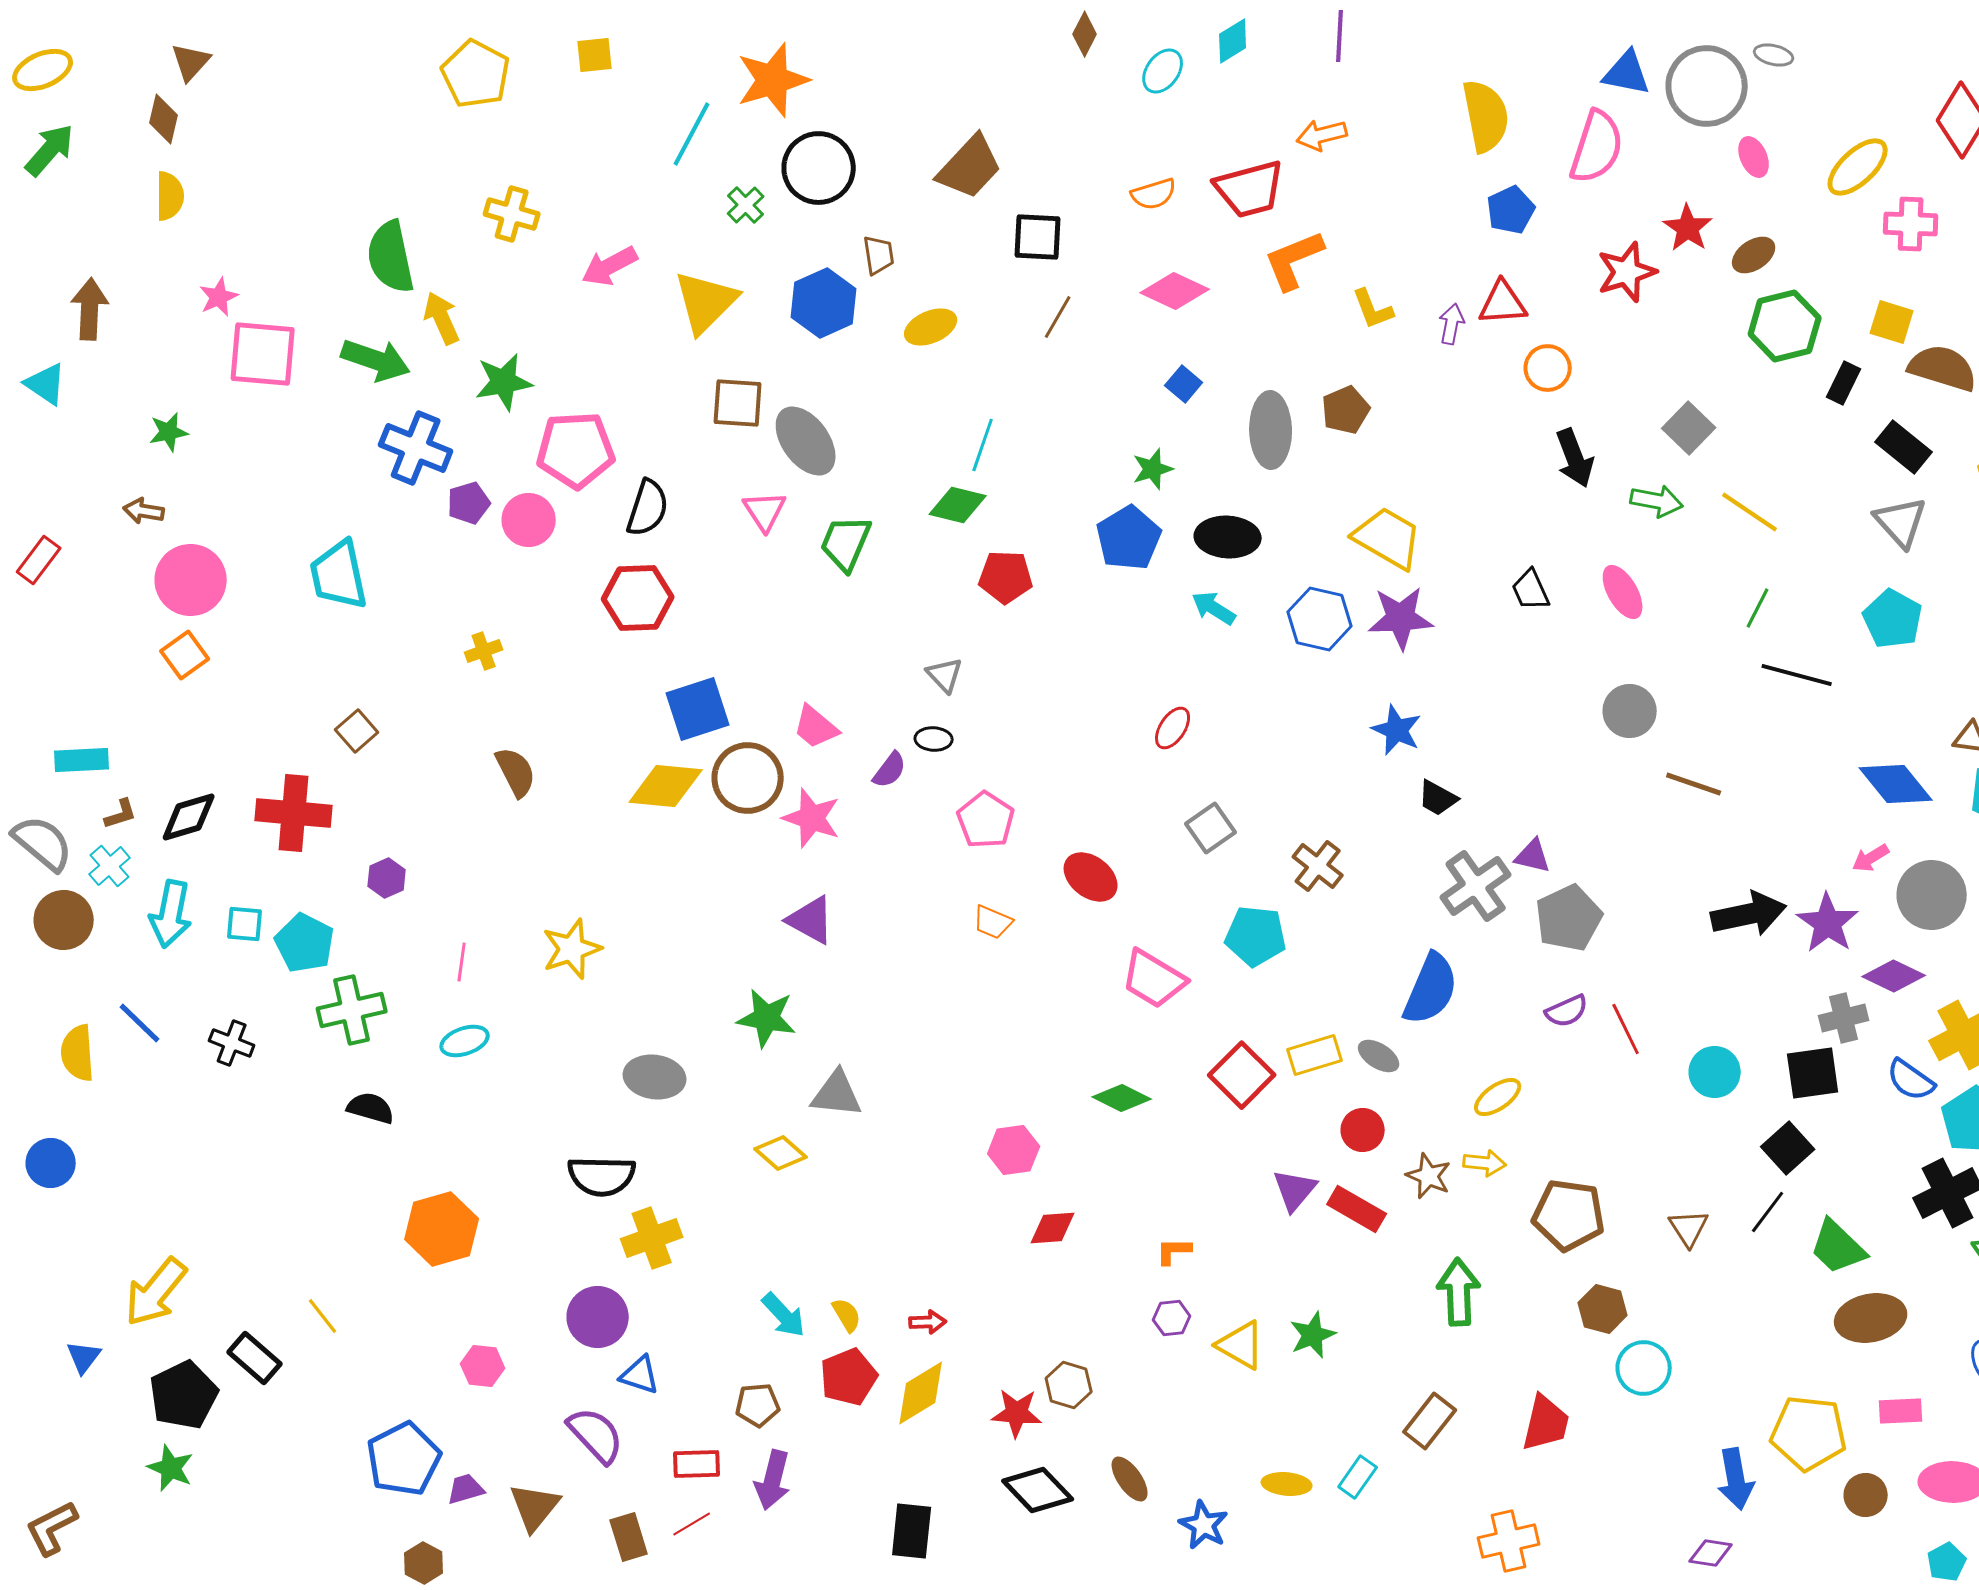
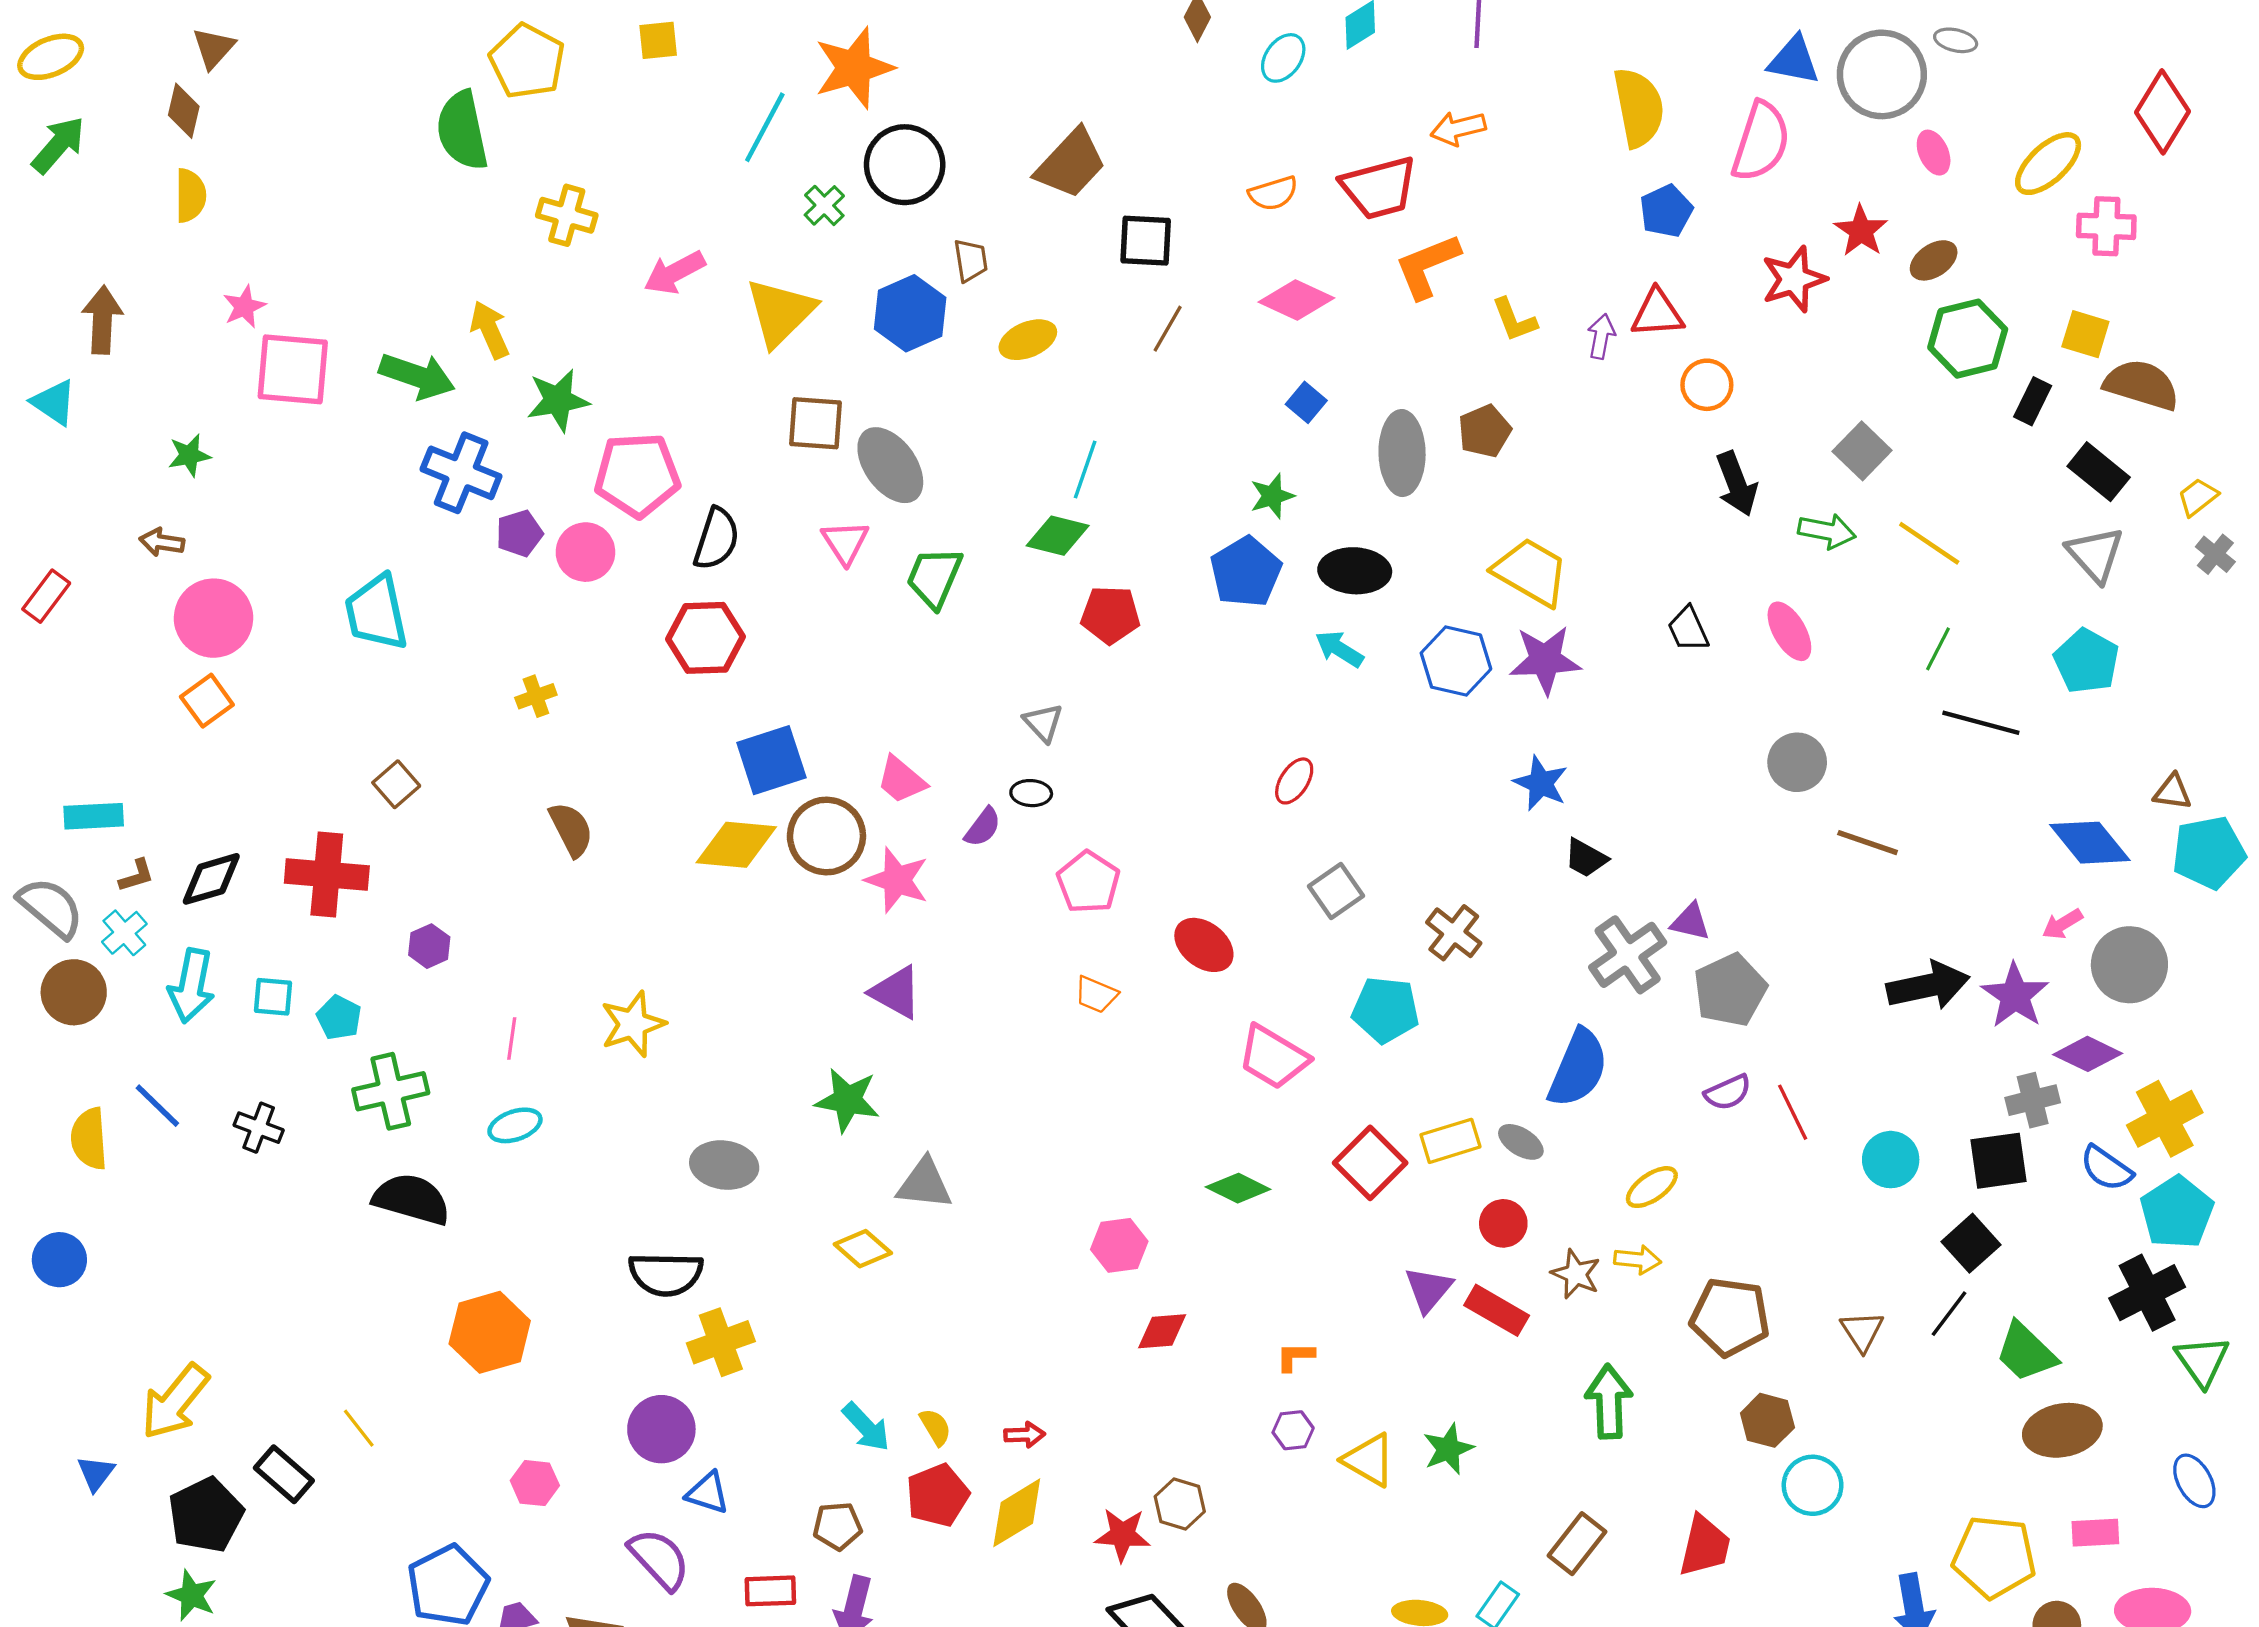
green semicircle: (391, 257) -> (462, 131), moved
cyan pentagon: (305, 943) -> (339, 1018), size x0.7
black semicircle: (371, 1108) -> (412, 1199), size x1.5

